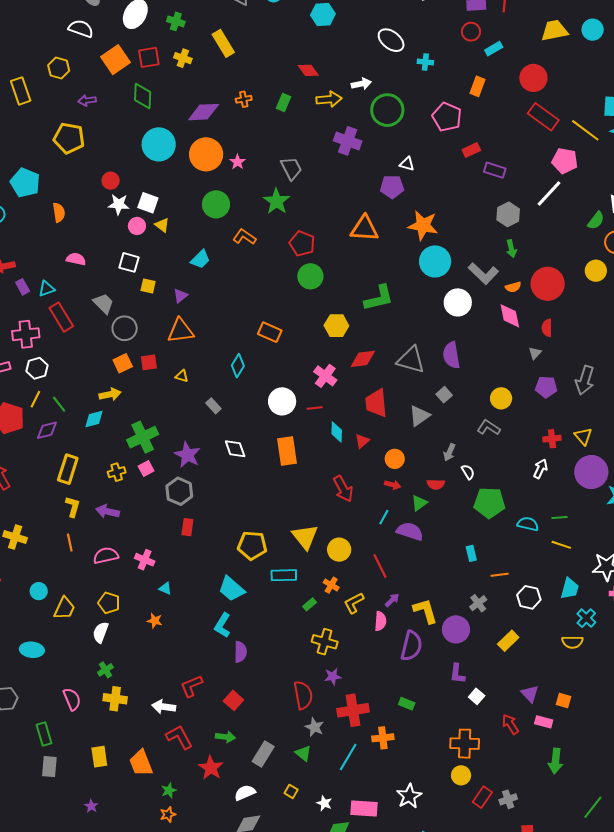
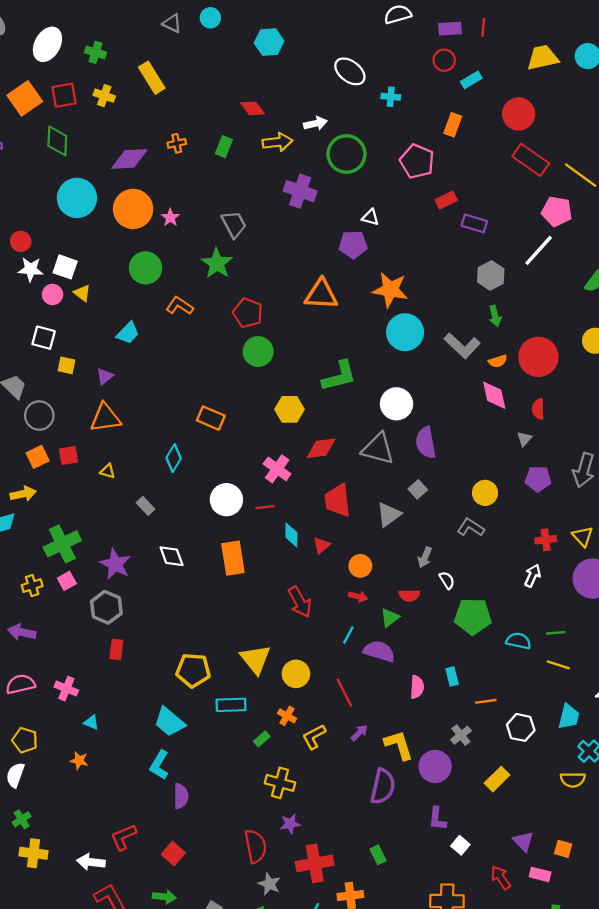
white circle: (458, 302) -> (397, 404), moved
pink semicircle: (380, 621) -> (417, 687), moved
green rectangle: (407, 704) -> (378, 855), turned 42

